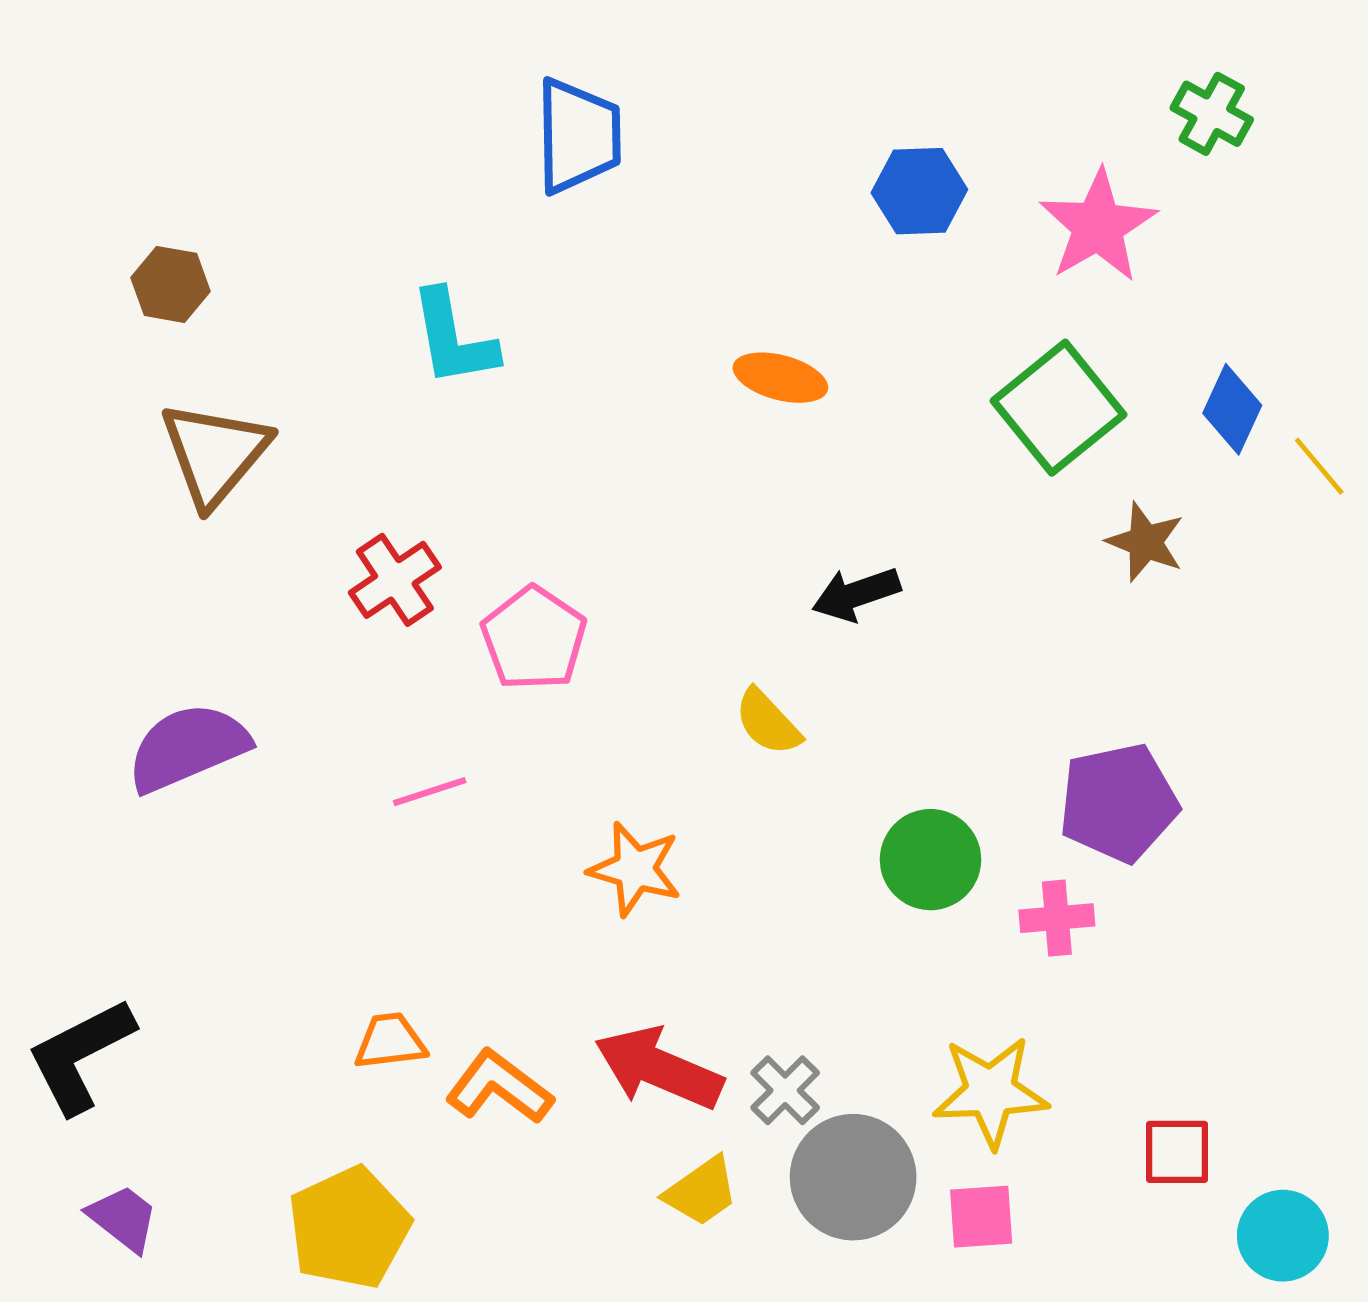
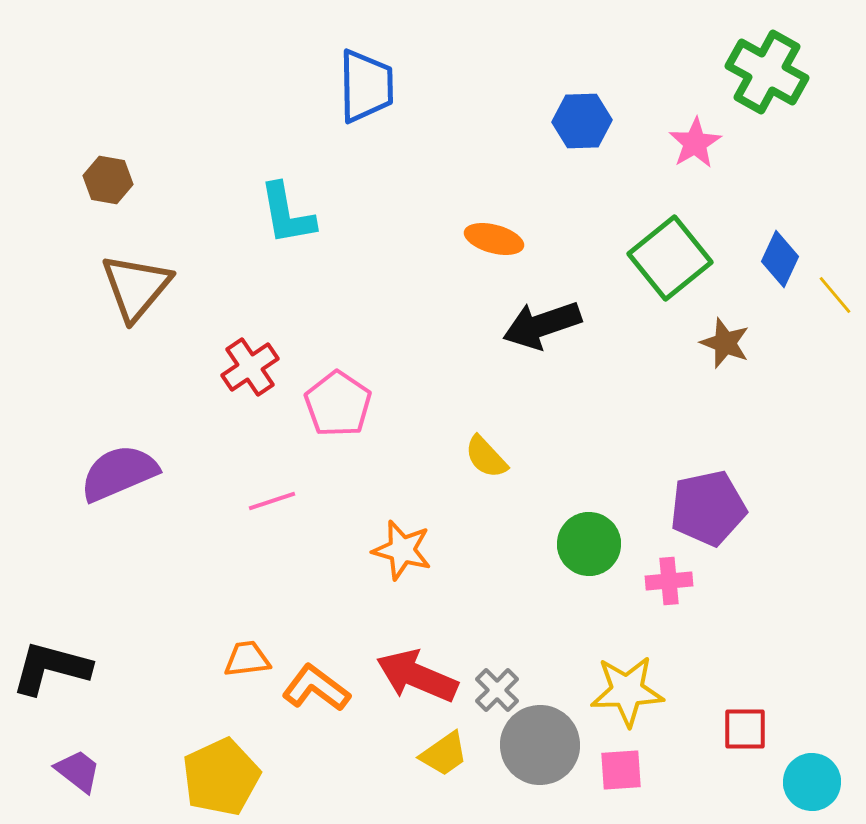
green cross: (1212, 114) -> (767, 72), size x1.6
pink star: (1098, 226) -> (695, 143), size x0.7
black arrow: (856, 594) -> (542, 325), moved, size x1.4
black L-shape: (80, 1056) -> (51, 668), turned 42

